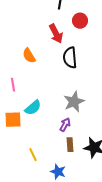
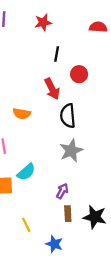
orange semicircle: (29, 56) -> (22, 114), turned -49
gray star: (74, 102) -> (71, 151), moved

